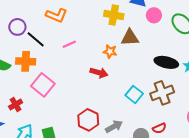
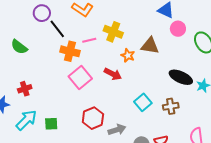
yellow cross: (114, 15) -> (113, 32), moved
orange cross: (26, 61) -> (70, 51), moved
pink square: (43, 85) -> (80, 78), moved
brown cross: (162, 93) -> (171, 106), size x0.7

